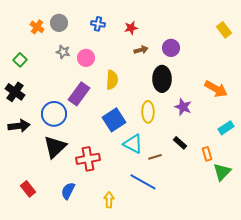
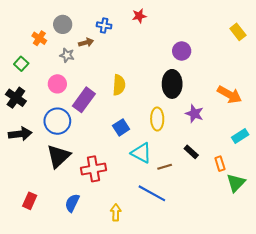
orange cross: (37, 27) -> (39, 38), moved
red star: (131, 28) -> (139, 16), moved
brown arrow: (141, 50) -> (86, 42), moved
pink circle: (86, 58) -> (57, 84), moved
blue square: (114, 120) -> (121, 127), size x0.7
red rectangle: (28, 189) -> (30, 201), turned 63

